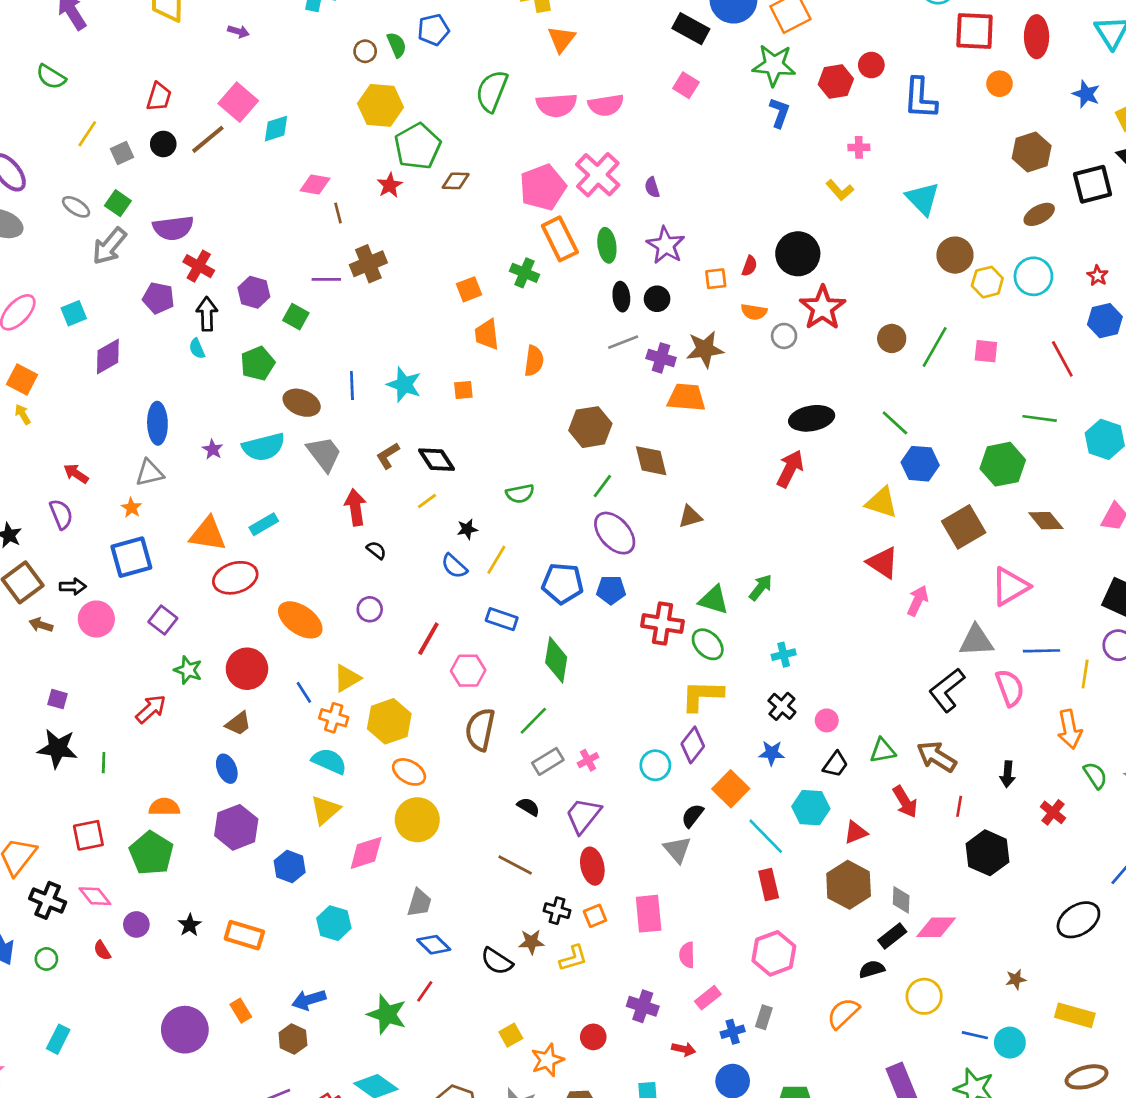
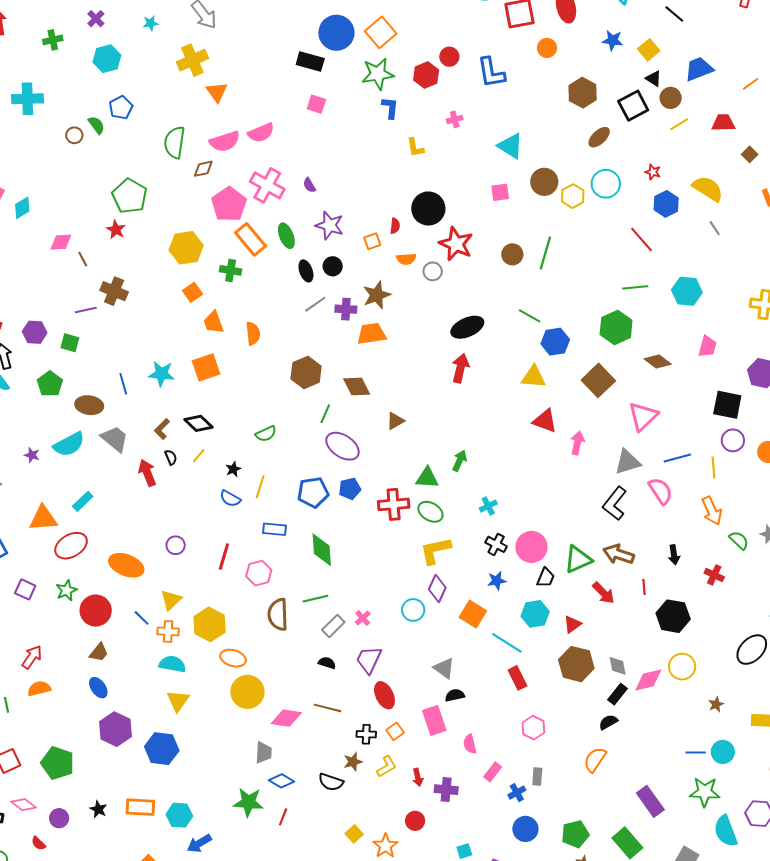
yellow hexagon: (380, 105) -> (186, 248), moved
brown diamond: (456, 181) -> (203, 169), moved
yellow L-shape: (840, 190) -> (415, 147), moved, turned 45
brown cross: (368, 264) -> (114, 291), turned -32
pink square: (986, 351) -> (500, 192), moved
orange square: (463, 390) -> (206, 367), size x1.8
black semicircle: (376, 550) -> (171, 457), moved, turned 42
green star: (188, 670) -> (66, 590), moved, turned -30
pink circle: (827, 720) -> (531, 547), size x1.8
green line: (533, 721) -> (316, 599), turned 45
green triangle: (883, 751) -> (578, 559), size x1.4
orange semicircle: (164, 807) -> (39, 689), moved
black semicircle: (693, 816) -> (455, 695), moved, turned 54
pink diamond: (366, 853) -> (286, 718), moved, turned 40
blue hexagon: (290, 866) -> (162, 749), size x1.4
cyan hexagon: (334, 923) -> (179, 815), moved
pink hexagon: (774, 953) -> (533, 728), size x0.7
yellow circle: (924, 996) -> (682, 667), moved
green star: (387, 1014) -> (248, 802), moved
red arrow: (684, 1049) -> (418, 777), moved, turned 78

